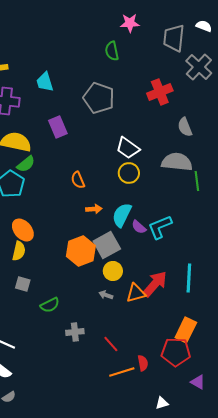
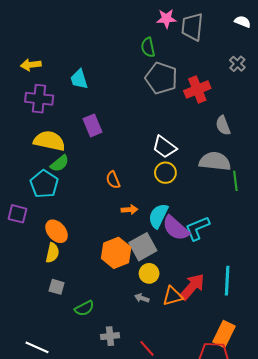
gray trapezoid: (174, 38) -> (192, 27), moved
gray cross: (199, 67) -> (237, 64), size x0.6
gray pentagon: (99, 98) -> (161, 78), moved
purple semicircle: (139, 227) -> (176, 228), size x1.8

